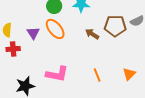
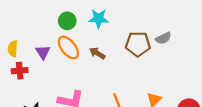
brown arrow: (92, 34) -> (97, 53), moved

